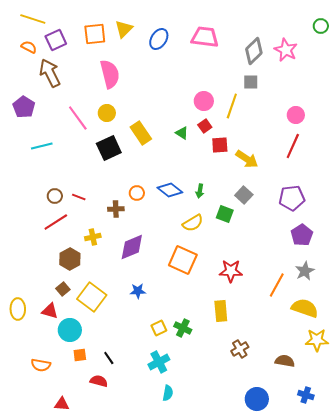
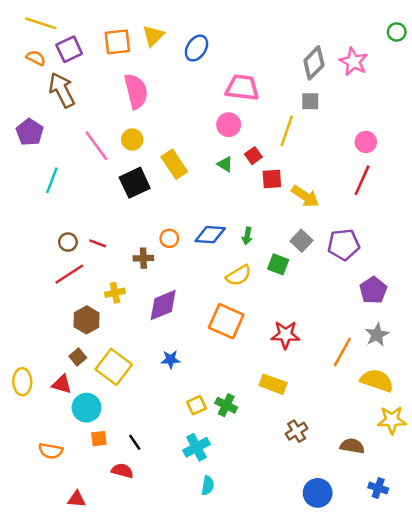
pink trapezoid: (205, 37) -> (242, 88), moved
pink circle: (204, 101) -> (229, 125), moved
cyan line: (42, 146) -> (52, 180), turned -55
blue diamond: (170, 190) -> (210, 235), turned -35
purple pentagon: (292, 198) -> (344, 245), moved
yellow rectangle: (221, 311) -> (273, 384), turned -65

